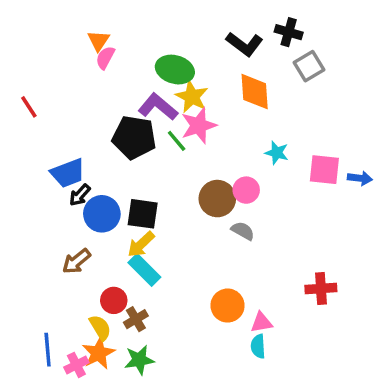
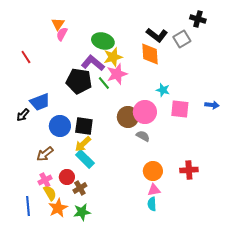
black cross: (289, 32) -> (198, 19), moved
black L-shape: (244, 44) -> (157, 35), moved
yellow star: (192, 97) -> (113, 57), turned 30
red line: (29, 107) -> (26, 57), moved
pink square: (324, 170) -> (180, 109), moved
pink circle: (246, 190) -> (145, 112), size x1.5
black arrow: (80, 195) -> (23, 115), moved
orange circle: (228, 306) -> (153, 171), moved
yellow semicircle: (100, 328) -> (50, 193), moved
pink cross: (76, 365) -> (45, 180), moved

